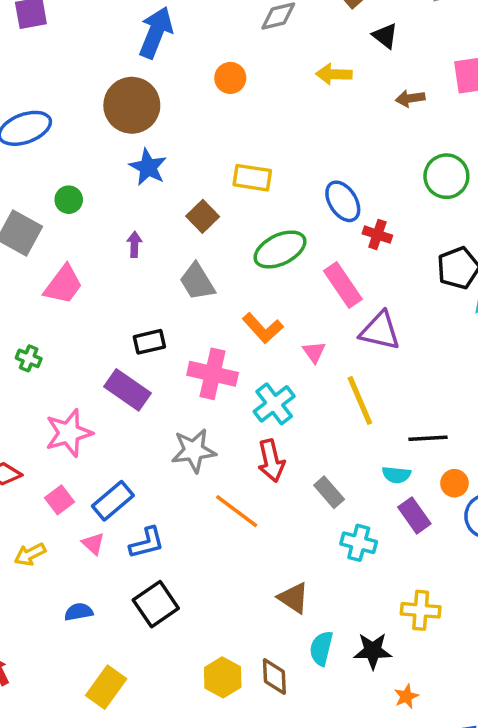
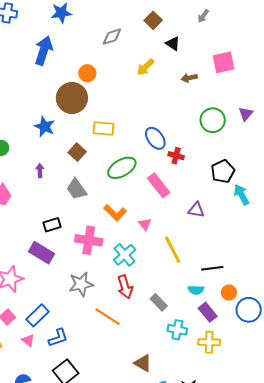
yellow arrow: (334, 74) -> (145, 67), turned -42
brown circle: (132, 105) -> (72, 98), moved
purple triangle: (380, 331) -> (196, 210), moved, size x0.7
yellow cross: (421, 610) -> (209, 342), moved

